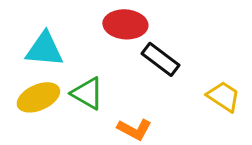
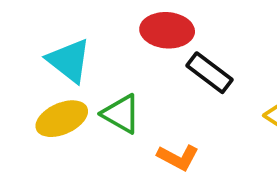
cyan triangle: (44, 49) -> (69, 61), turned 33

